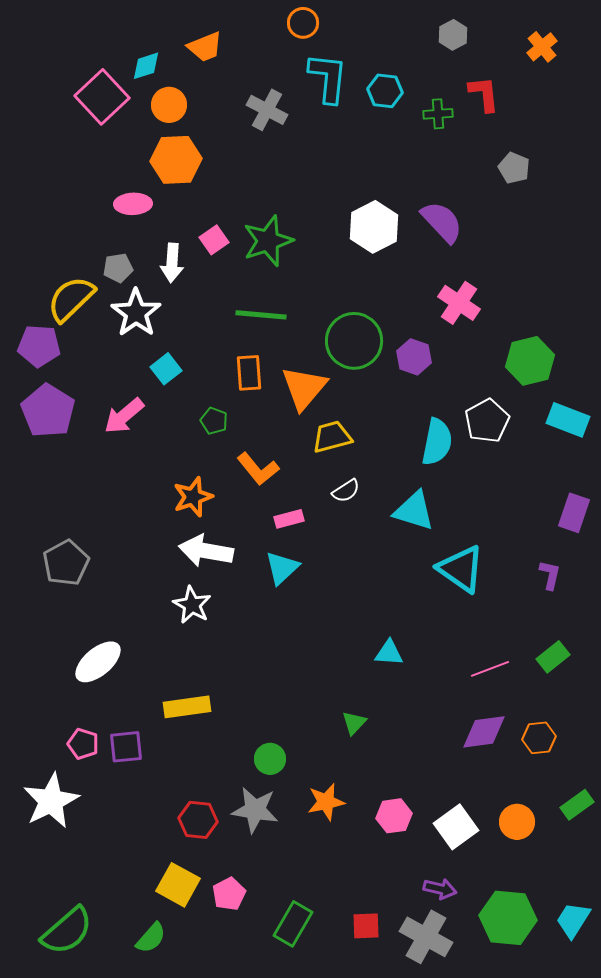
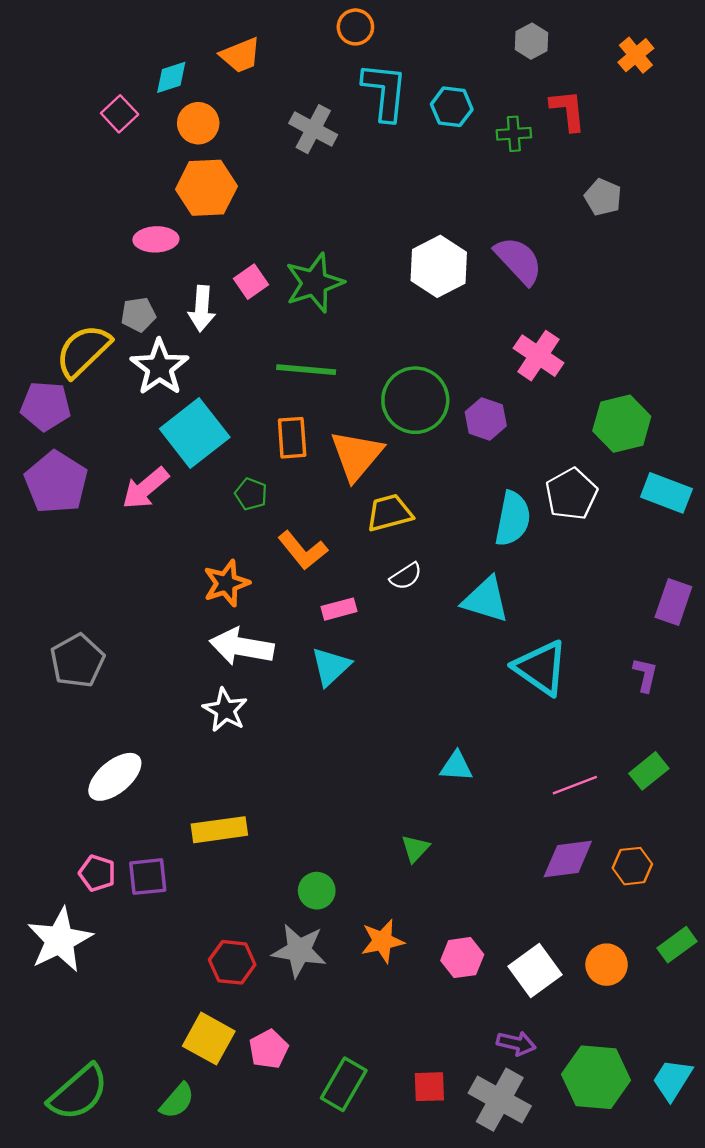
pink square: (102, 97) -> (120, 114), size x0.6
cyan square: (166, 369) -> (195, 433), size x1.8

